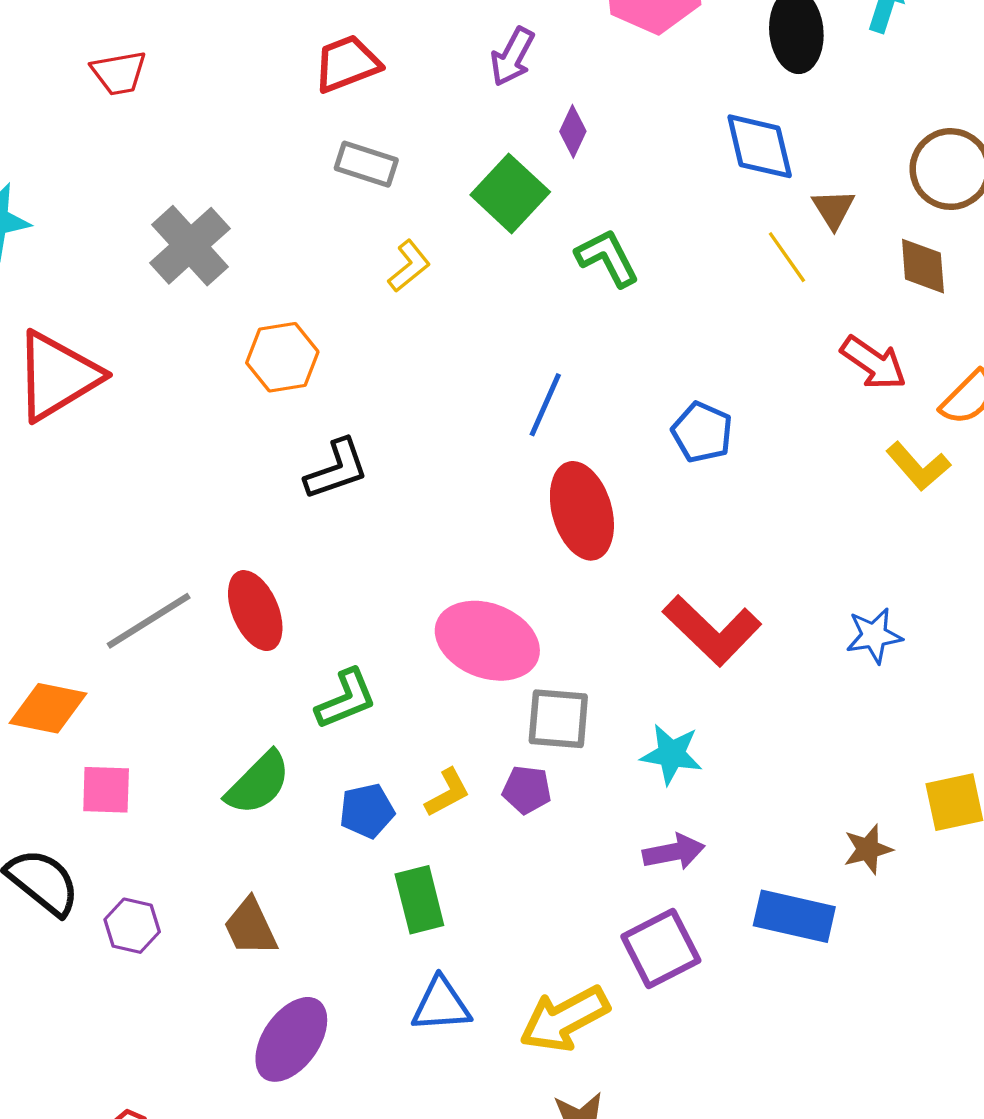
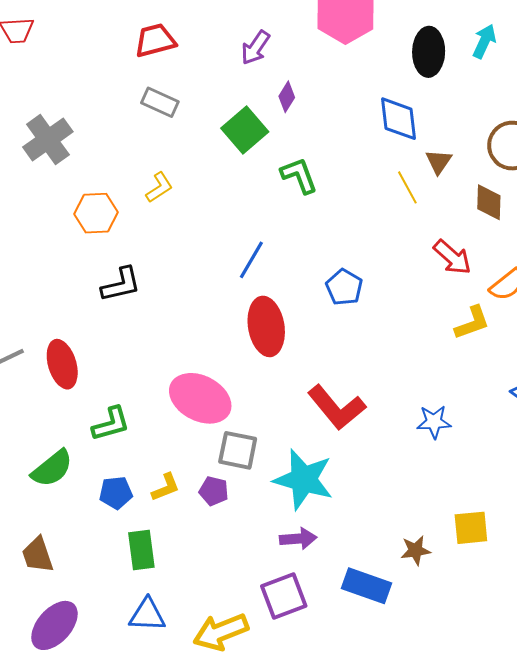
yellow L-shape: (409, 266) -> (159, 187), moved
yellow L-shape: (918, 466) -> (472, 323), turned -75
cyan star: (671, 754) -> (304, 479), size x1.6

